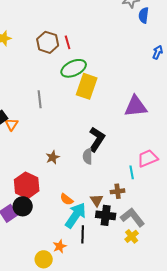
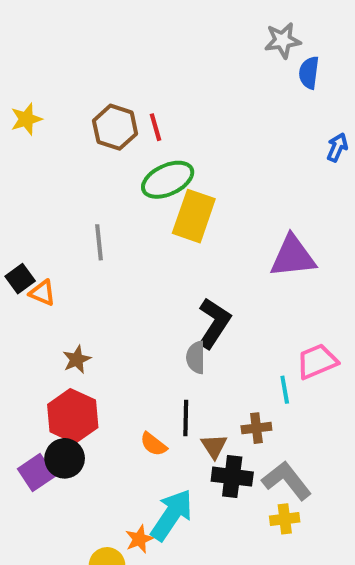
orange triangle: (12, 124) -> (42, 293), turned -40
brown star: (53, 157) -> (77, 359), moved
cyan arrow: (76, 215) -> (172, 515), moved
black line: (83, 234) -> (186, 418), moved
yellow cross: (132, 236) -> (285, 519), turned 32

